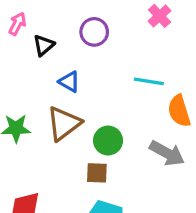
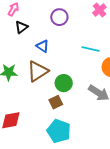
black triangle: (44, 45) -> (21, 27), moved
brown square: (97, 173) -> (56, 102), turned -32

